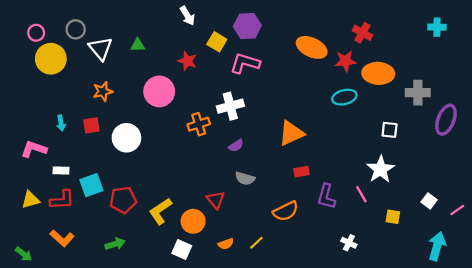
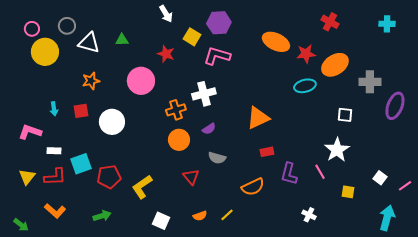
red cross: (362, 33) -> (330, 22), moved
white triangle: (100, 49) -> (89, 43), turned -35
orange ellipse: (378, 73) -> (335, 65), turned -36
yellow triangle: (30, 200) -> (27, 177), turned -36
orange circle: (193, 221) -> (179, 140), moved

